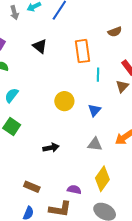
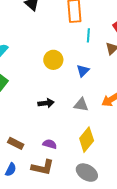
black arrow: (51, 148) -> (46, 103), moved
purple semicircle: (74, 190) -> (50, 144), moved

